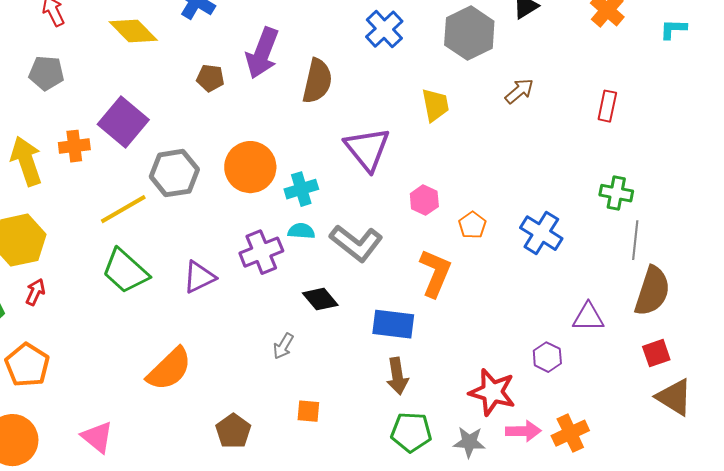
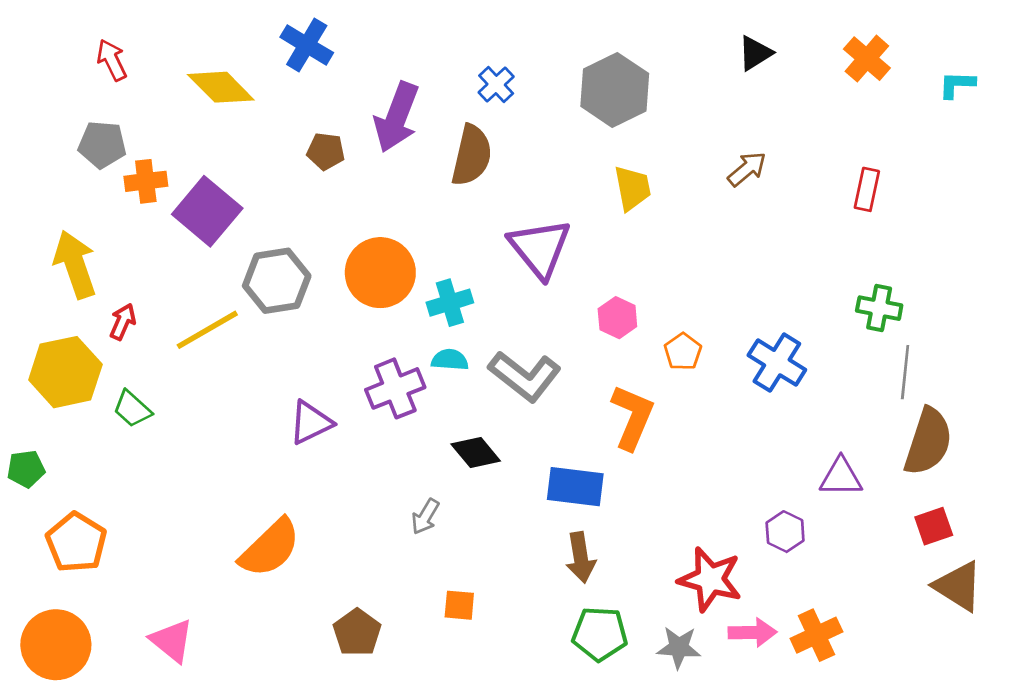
blue cross: (384, 29) -> (496, 85), moved, size x0.7
gray hexagon: (469, 33) -> (615, 90), moved
orange cross: (74, 146) -> (146, 181), moved
green trapezoid: (125, 271) -> (132, 409), moved, size x0.6
red arrow: (35, 292) -> (123, 322), moved

